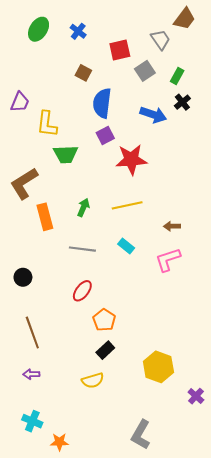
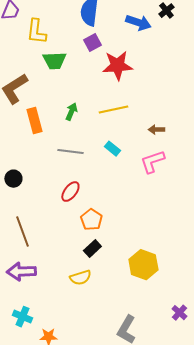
purple arrow: (31, 374) -> (21, 272), size x1.8
purple cross: (196, 396) -> (179, 313), moved

